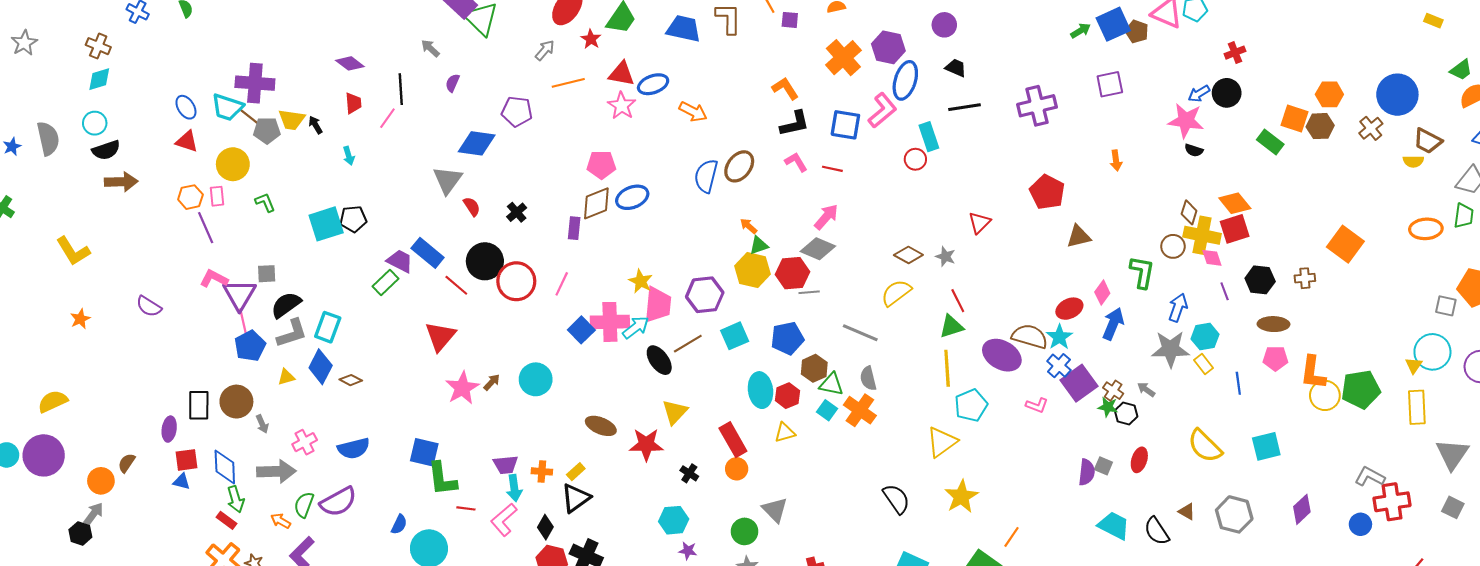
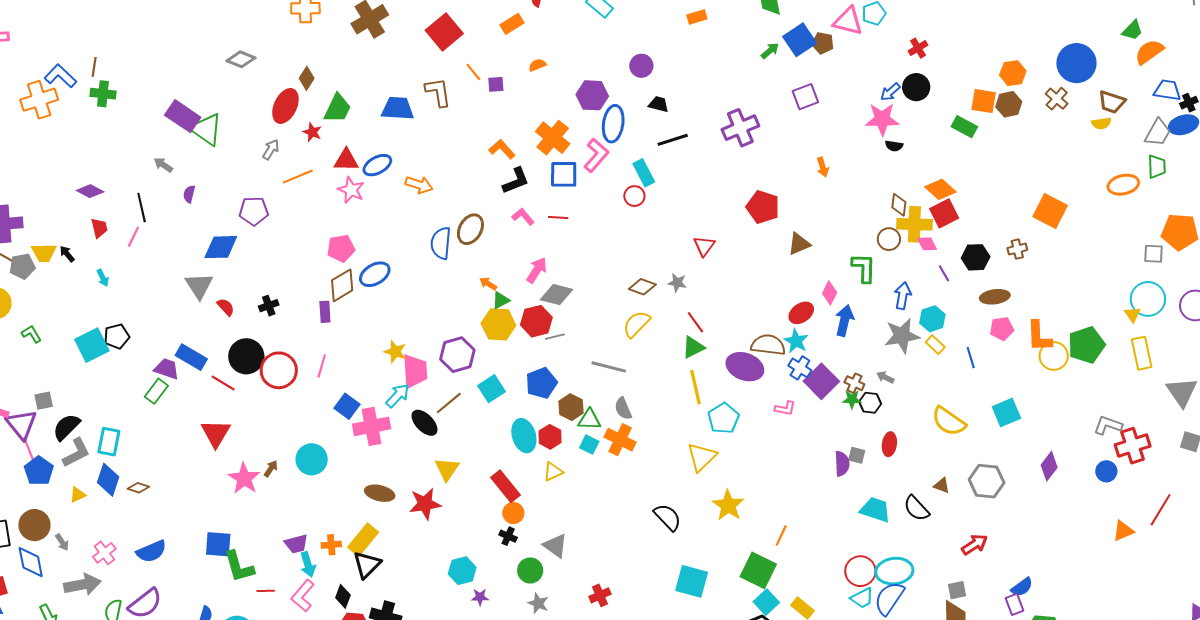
orange cross: (843, 58) -> (553, 138), moved
black cross: (517, 212) -> (269, 306), turned 30
pink arrow: (826, 217) -> (537, 270), moved
pink cross: (610, 322) -> (372, 426), moved
blue diamond: (225, 467) -> (31, 562), moved
yellow rectangle: (576, 472) -> (363, 540), size x1.8
black cross: (689, 473) -> (508, 536), moved

